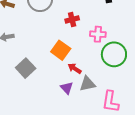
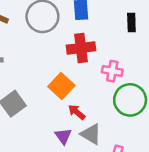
red cross: (72, 20) -> (81, 48), size x1.5
gray triangle: (87, 84) -> (91, 134), turned 36

